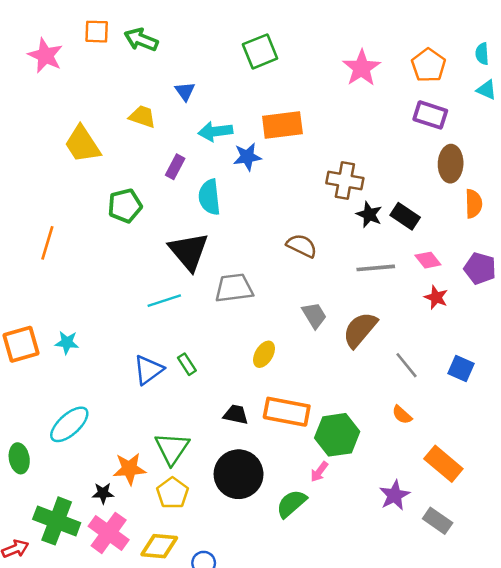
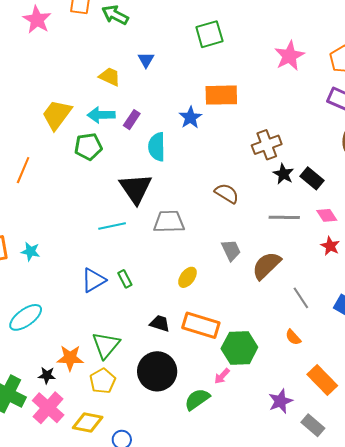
cyan arrow: (215, 131) -> (101, 115), moved
yellow trapezoid: (82, 144) -> (57, 115), moved, turned 64
blue star: (247, 157) -> (190, 118), turned -30
brown cross: (345, 181) -> (267, 145), turned -36

